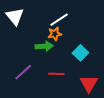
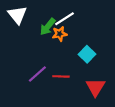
green arrow: (44, 46) -> (48, 27), moved, turned 132
purple line: (23, 72) -> (37, 74), moved

